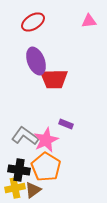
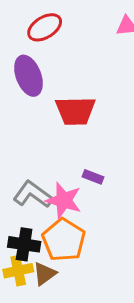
purple ellipse: (36, 61) -> (28, 76), moved
pink star: (46, 140) -> (64, 200), turned -30

